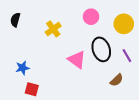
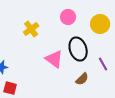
purple line: (127, 56) -> (103, 64), moved
brown semicircle: (117, 80) -> (82, 79), moved

